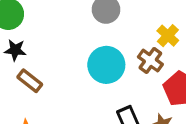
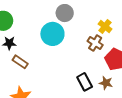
cyan circle: (106, 65) -> (52, 34), moved

